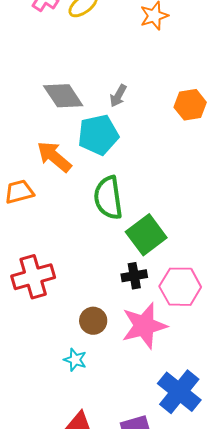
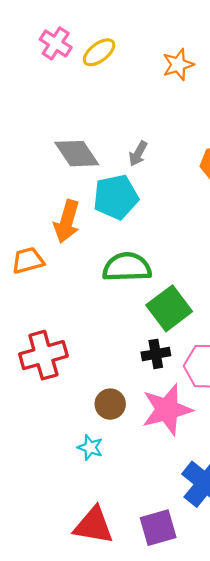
orange arrow: (54, 157) -> (67, 222), turned -114
green semicircle: (108, 198) -> (127, 267), turned 96

